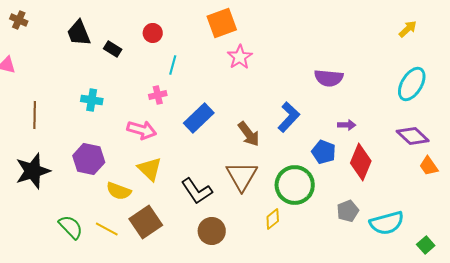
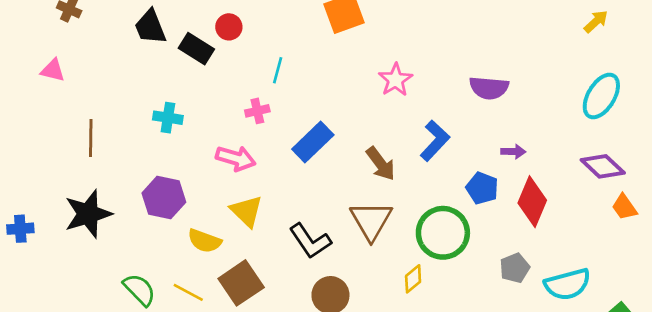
red circle: (153, 33) -> (229, 27), moved
black rectangle: (113, 49) -> (196, 49), size x1.4
pink star: (240, 57) -> (395, 80), moved

